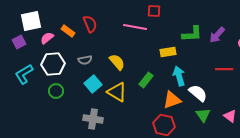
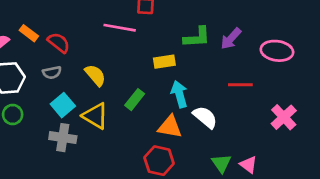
red semicircle: (90, 24) -> (59, 43), moved, turned -30
orange triangle: (172, 100) -> (170, 127), turned 30
green triangle: (203, 115) -> (221, 163), moved
pink triangle: (230, 116) -> (249, 165), moved
gray cross: (93, 119) -> (63, 138), moved

